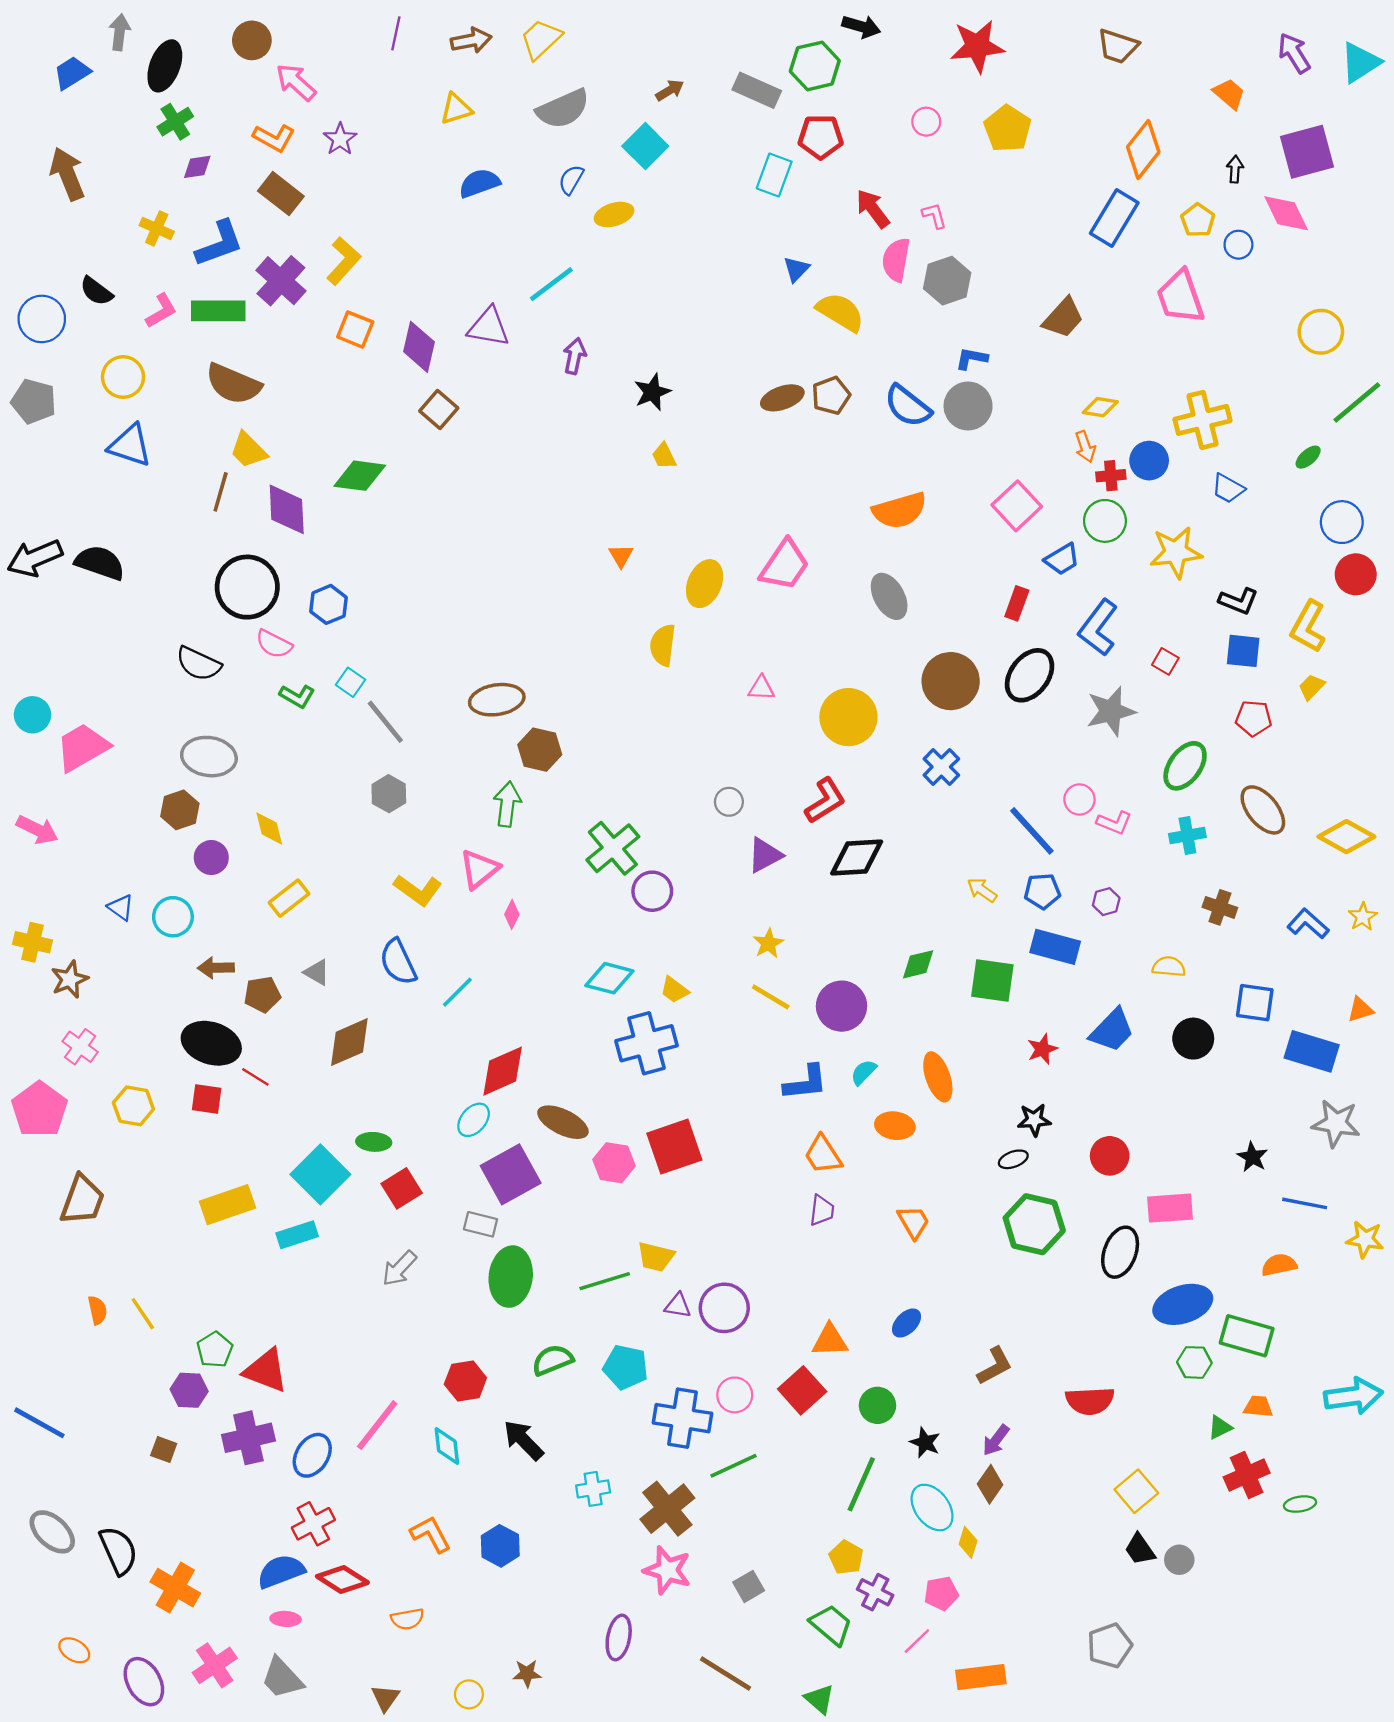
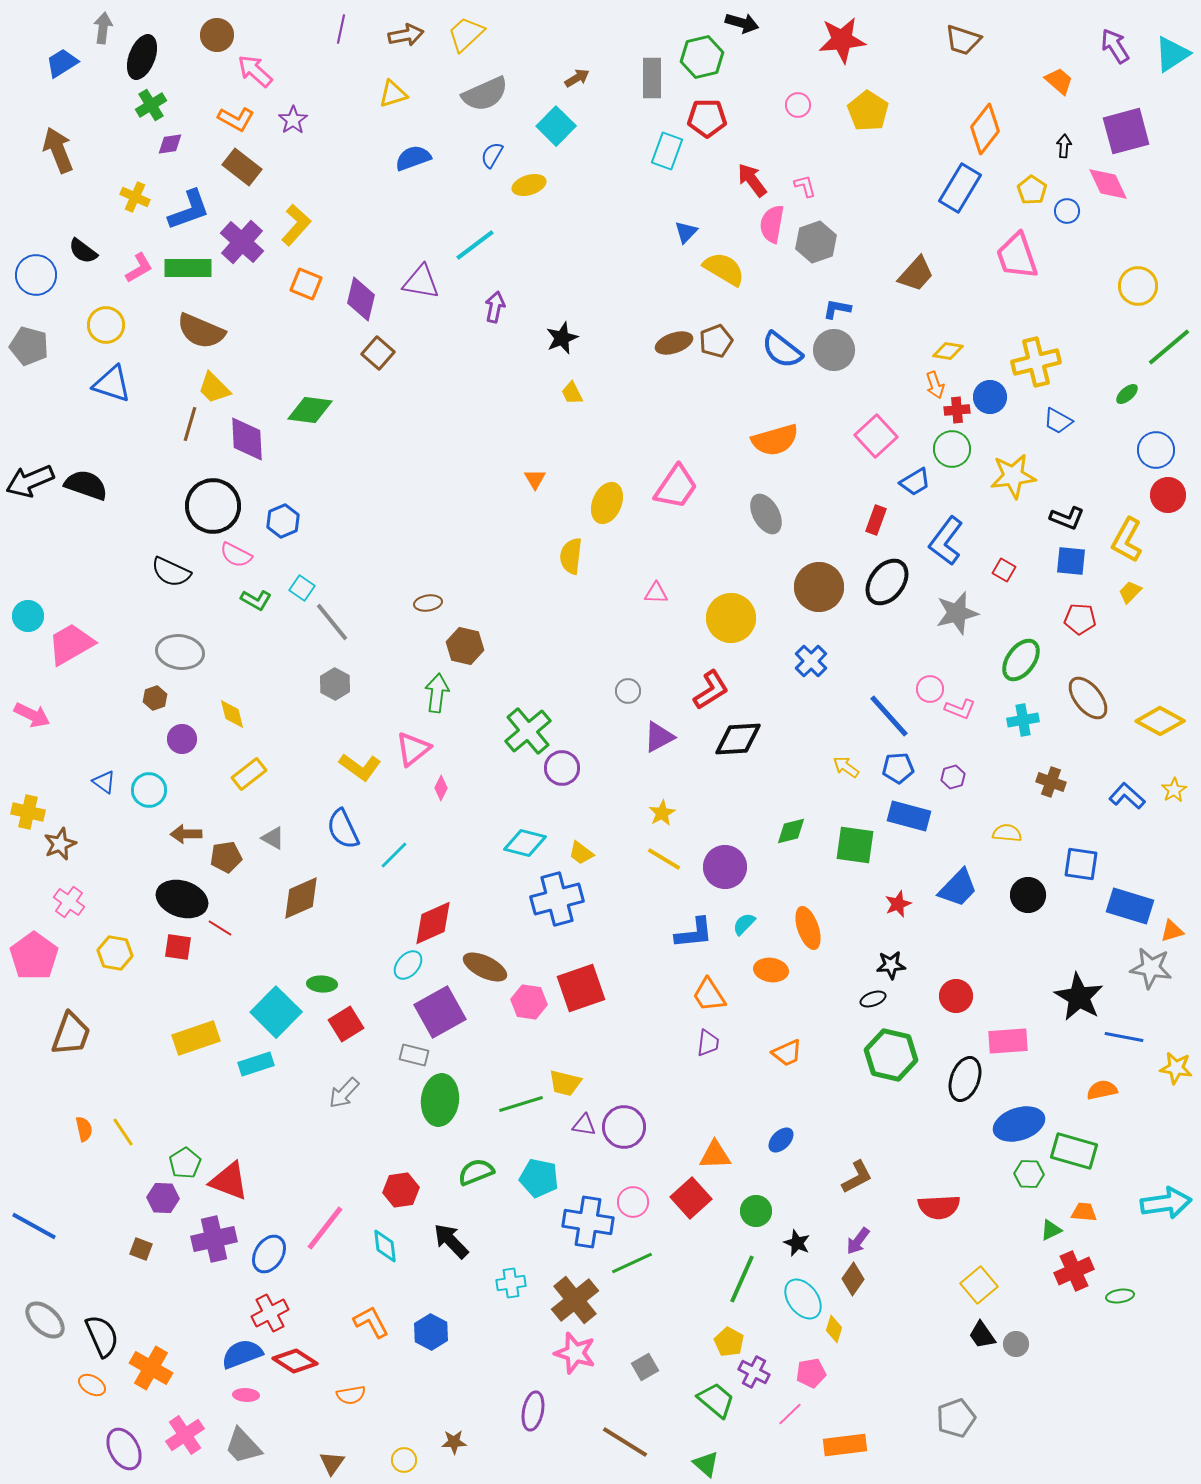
gray rectangle: (757, 90) -> (652, 78), turned 66
brown ellipse: (497, 700) -> (428, 603), size x0.6
brown hexagon: (180, 810) -> (155, 698), size x0.7
orange triangle: (1360, 1010) -> (1172, 931), moved
black star: (1252, 1157) -> (1079, 997), size x1.8
orange trapezoid: (913, 1222) -> (787, 1053), turned 96
orange ellipse: (74, 1650) -> (92, 1385), moved

